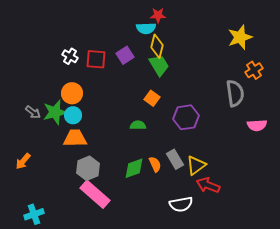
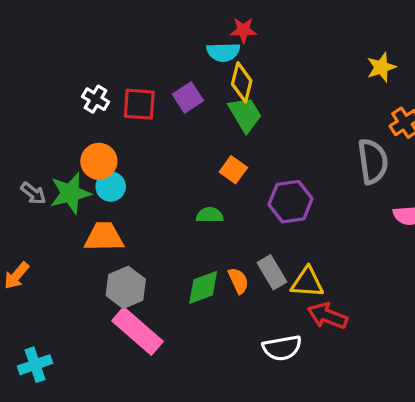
yellow star: (240, 37) -> (381, 67), size x0.7
cyan circle: (73, 115) -> (111, 187), moved
yellow triangle: (196, 165) -> (307, 282), turned 40

